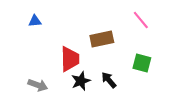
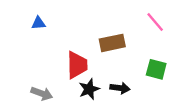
black arrow: (109, 80) -> (120, 88), turned 138

